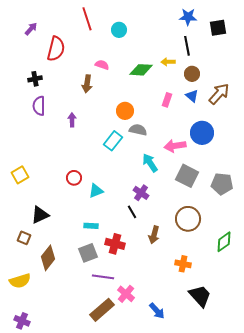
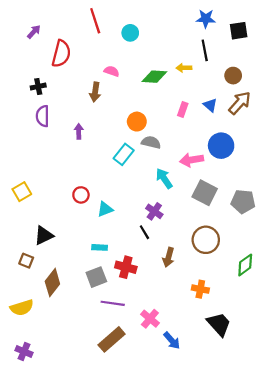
brown circle: (192, 74) -> (233, 76), moved
pink cross: (126, 294) -> (150, 319), moved

